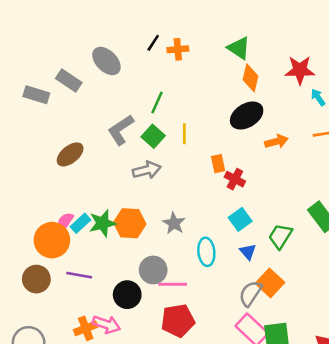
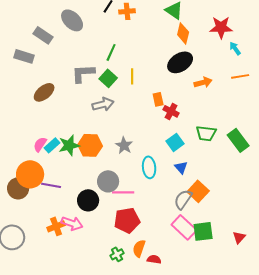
gray rectangle: (36, 95) -> (24, 56), moved
gray L-shape: (121, 130) -> (83, 73), turned 30
green trapezoid: (280, 236) -> (206, 133), moved, turned -115
orange circle: (52, 240) -> (30, 174), moved

